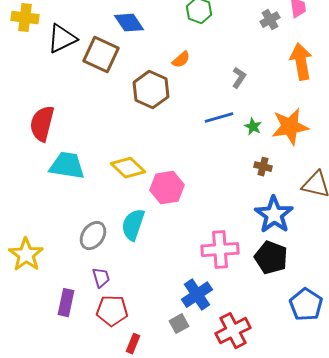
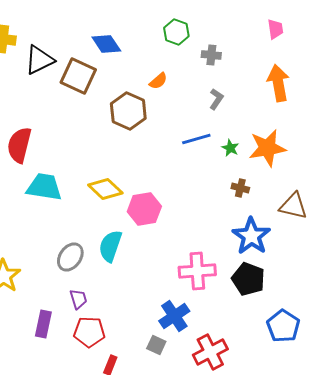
gray cross: (270, 20) -> (211, 55), moved, turned 36
gray square: (179, 324) -> (156, 345), turned -36

